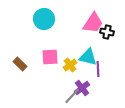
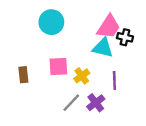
cyan triangle: (88, 57) -> (103, 48), moved
brown rectangle: (20, 64) -> (23, 75), turned 40
gray line: (72, 96) -> (71, 103), moved

